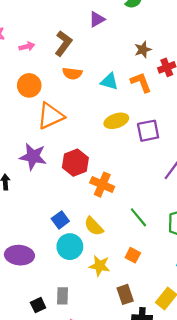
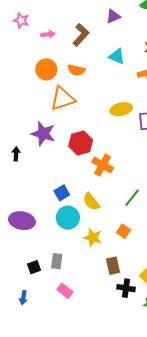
orange semicircle: (72, 73) -> (76, 70), moved
cyan triangle: (109, 81) -> (117, 56), moved
green line: (138, 217) -> (132, 198), turned 72

